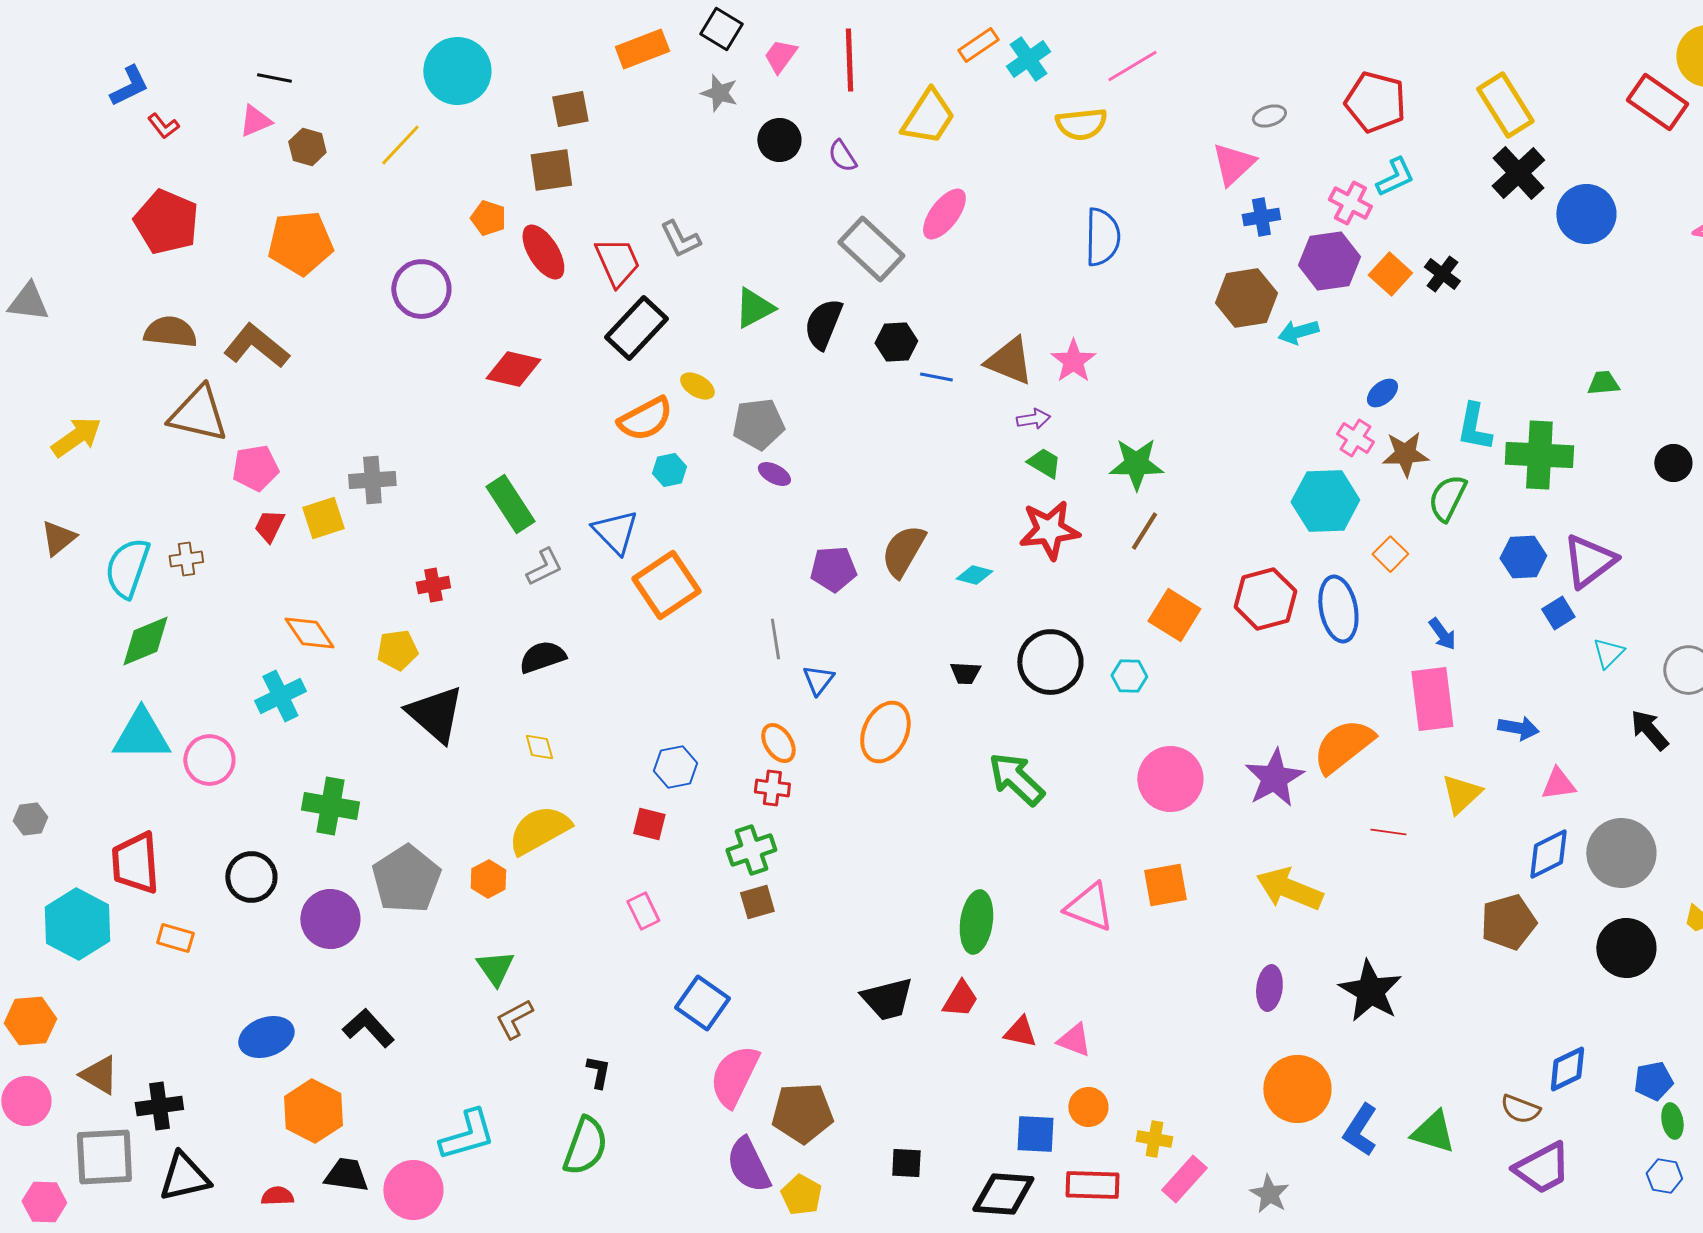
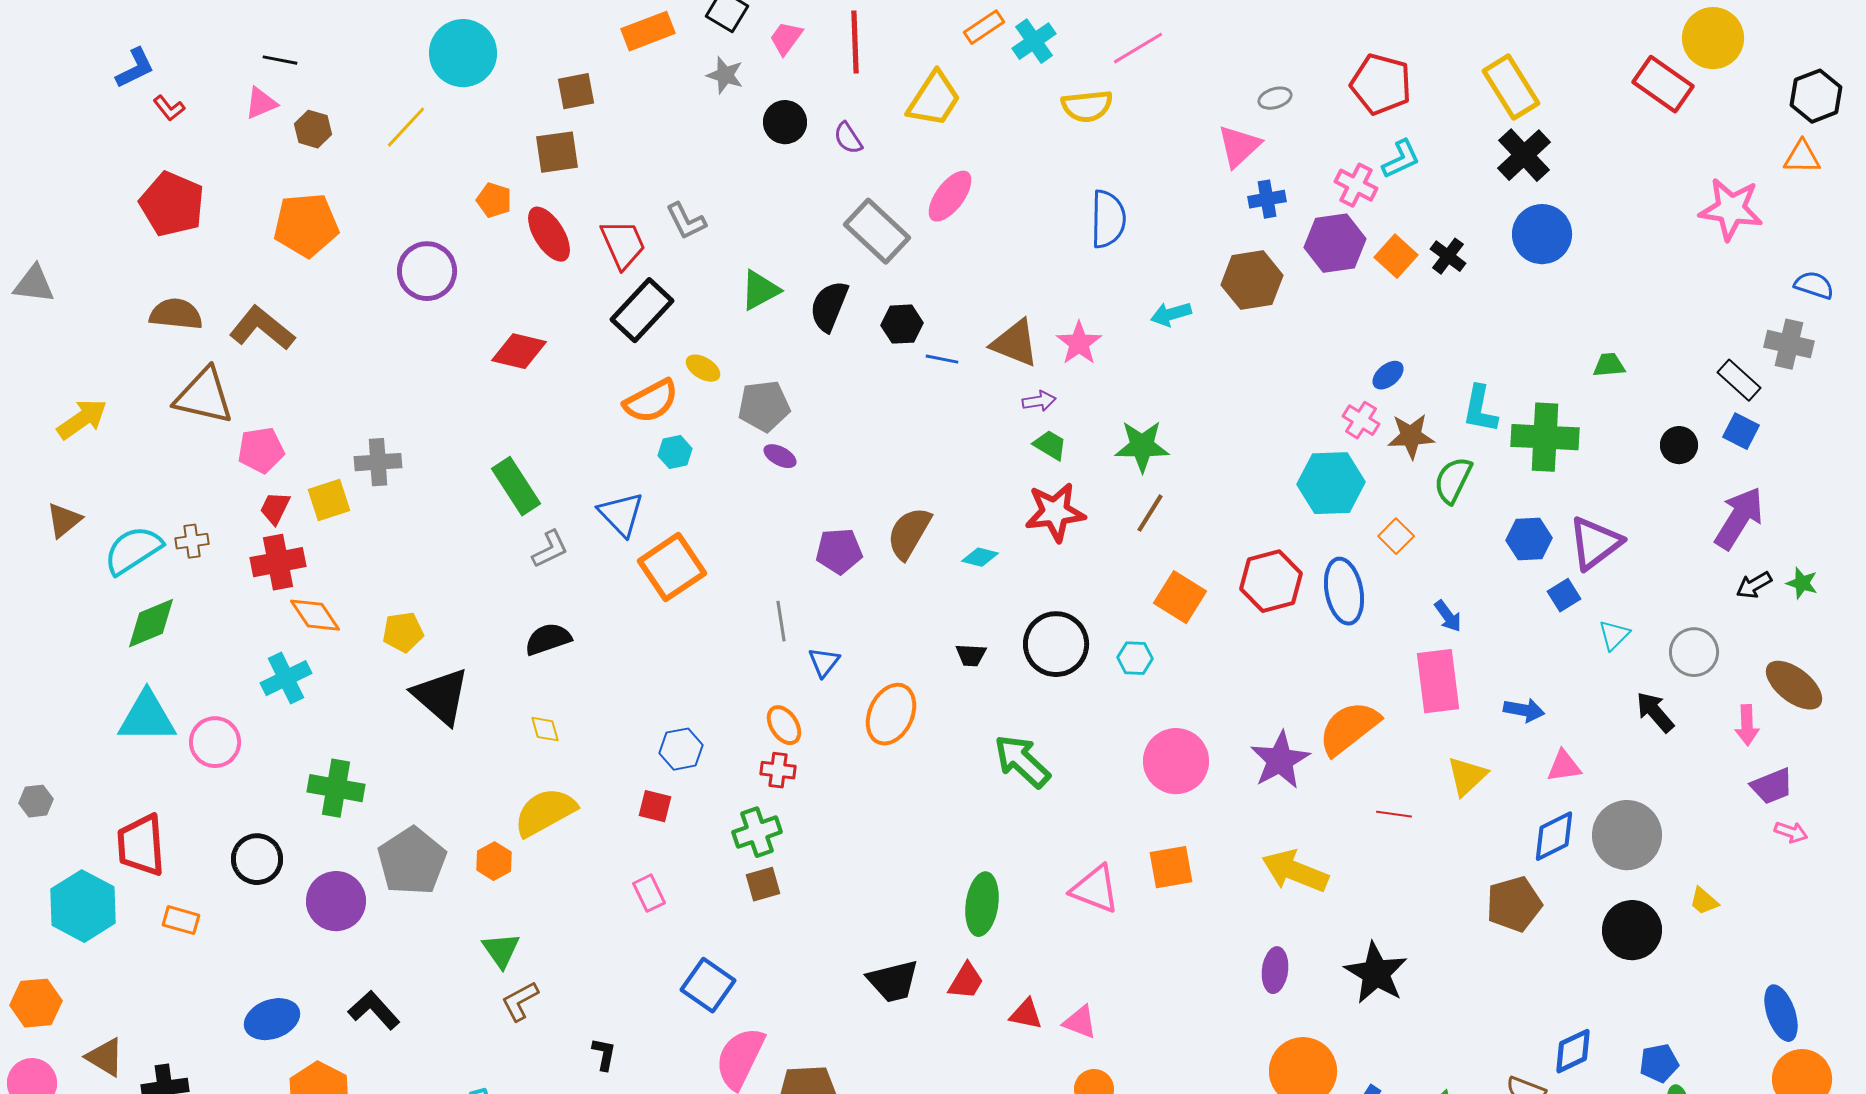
blue circle: (1586, 214) -> (1542, 234), moved
cyan arrow: (1298, 332) -> (1171, 314), moved
cyan semicircle: (127, 568) -> (133, 550), turned 38
red cross: (433, 585) -> (278, 562), moved, size x1.6

